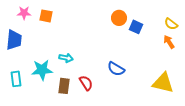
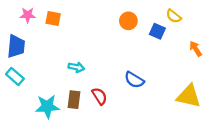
orange circle: (119, 18) -> (128, 21), moved
yellow semicircle: (171, 24) -> (174, 16), moved
cyan star: (42, 70) -> (47, 107), moved
cyan rectangle: (16, 79) -> (15, 76), moved, turned -42

